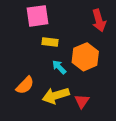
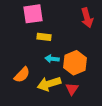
orange hexagon: (85, 57) -> (75, 63), moved
cyan arrow: (59, 67) -> (52, 59), turned -40

